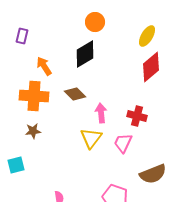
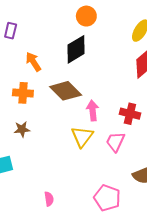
brown diamond: (75, 94) -> (66, 91), size x1.4
orange cross: (34, 96) -> (23, 93), size x0.7

